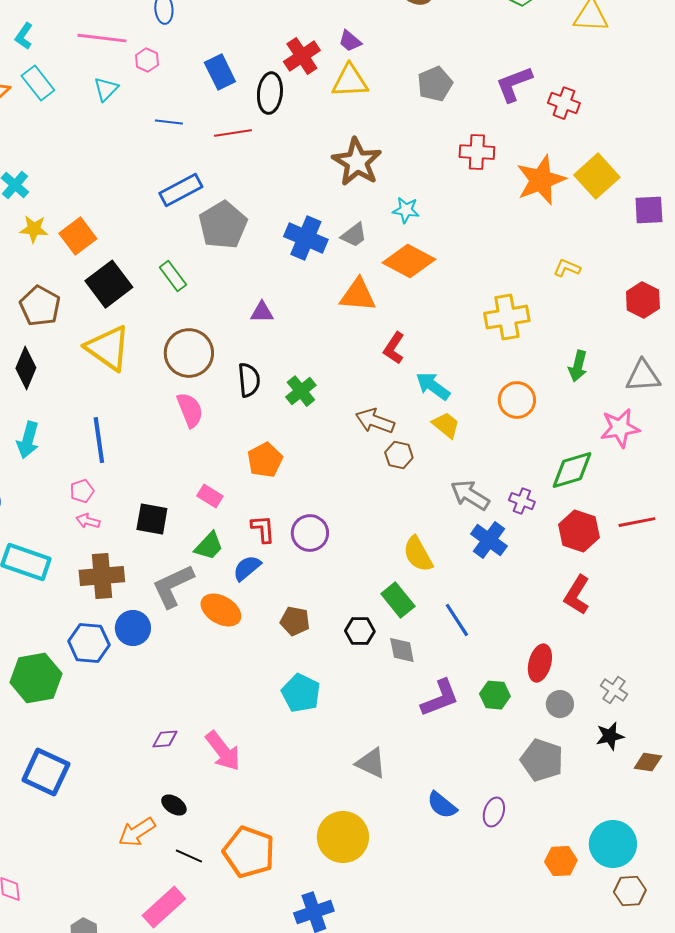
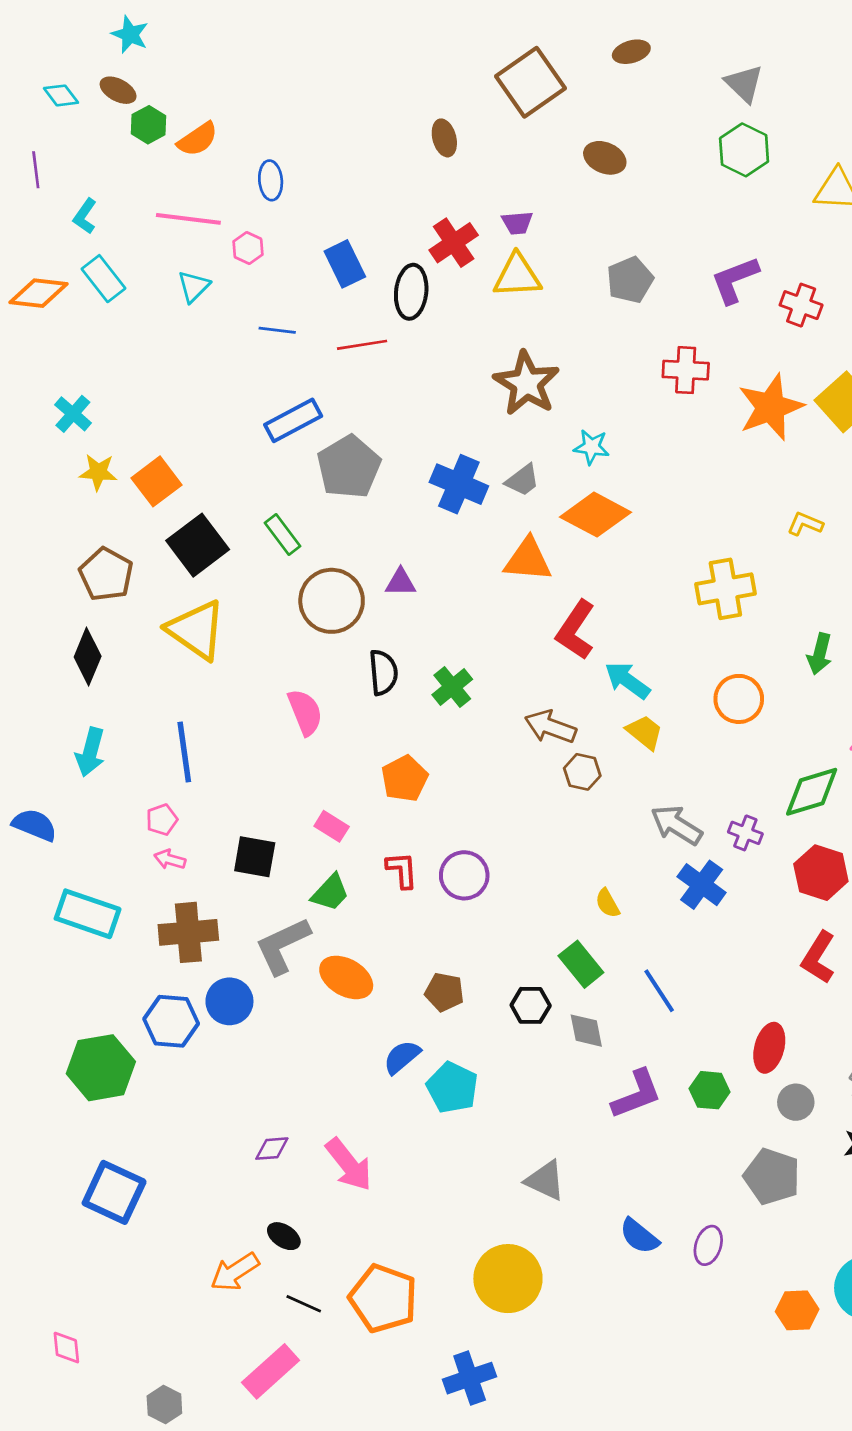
purple trapezoid: (350, 41) -> (517, 223), turned -45
red L-shape: (394, 348) -> (576, 630), size x1.4
brown circle: (189, 353) -> (332, 601), moved
yellow semicircle: (418, 554) -> (607, 903), size x0.6
blue semicircle: (247, 568) -> (402, 1057), moved

